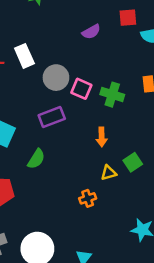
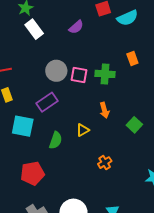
white rectangle: (24, 56) -> (34, 29), moved
purple rectangle: (52, 117) -> (47, 102), moved
yellow triangle: (109, 173) -> (83, 130), moved

